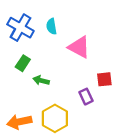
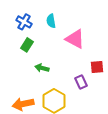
blue cross: (20, 28) -> (24, 22), size x0.7
green rectangle: (23, 63) -> (27, 45), moved

